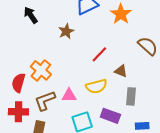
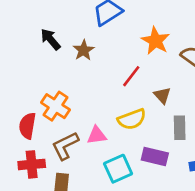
orange star: (121, 14) -> (156, 41), moved
black arrow: (31, 15) -> (50, 39), moved
brown triangle: (121, 71) -> (162, 95), turned 32

